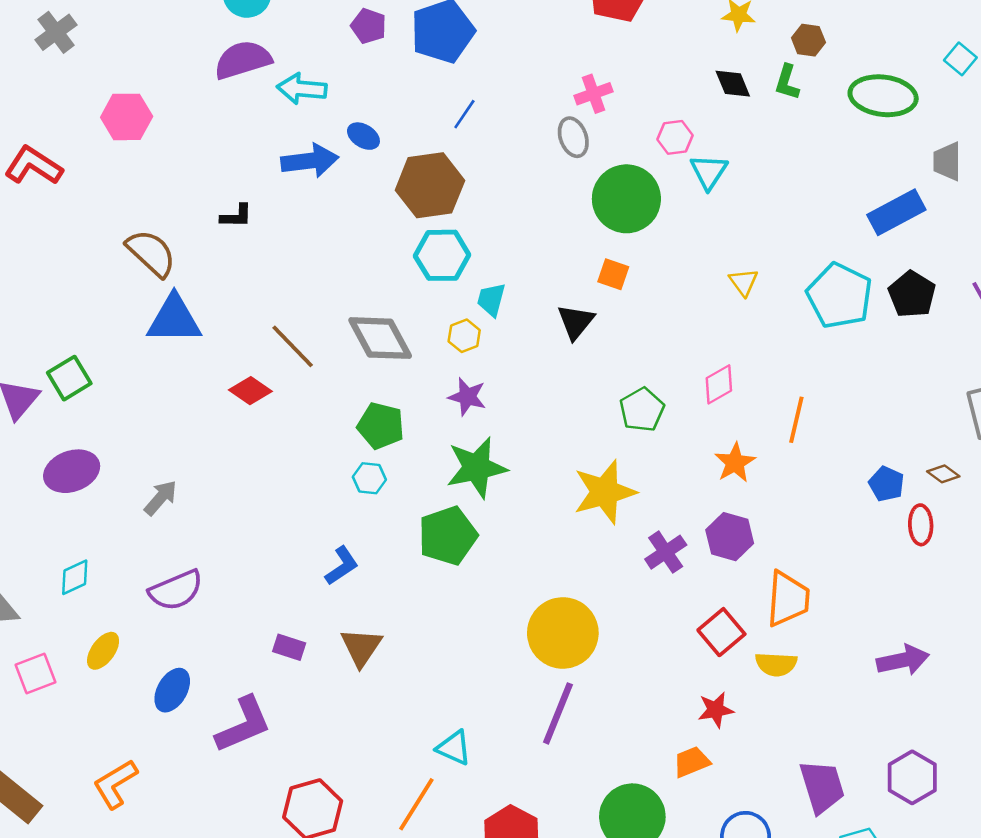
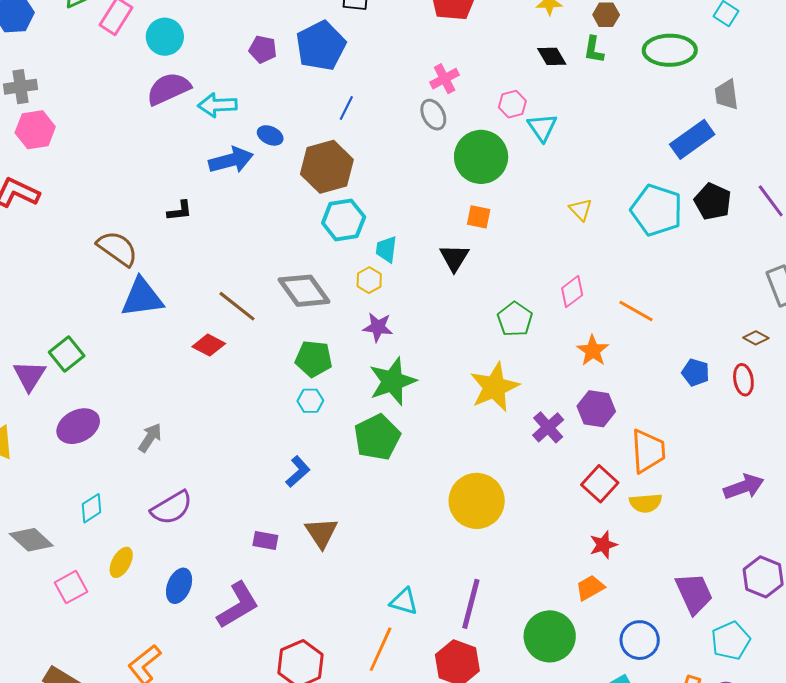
gray cross: (56, 32) -> (20, 87), turned 36
pink hexagon: (127, 117) -> (35, 130), moved
orange line: (796, 420) -> (636, 311), turned -66
blue pentagon: (886, 484) -> (696, 372), moved
purple line: (558, 713) -> (471, 604), moved

